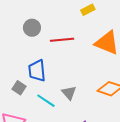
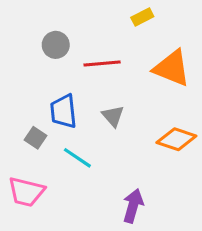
gray triangle: (69, 93) -> (113, 116), moved

